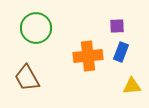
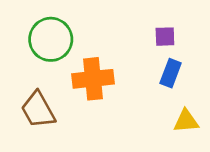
orange cross: (88, 56) -> (93, 79), moved

